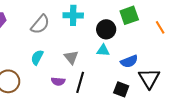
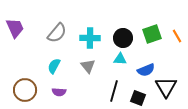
cyan cross: (73, 15) -> (90, 38), moved
green square: (129, 15) -> (152, 34), moved
purple semicircle: (58, 81) -> (59, 92), moved
black line: (80, 82) -> (114, 91), moved

